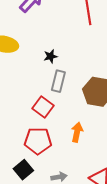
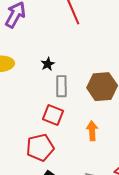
red pentagon: (38, 141) -> (40, 147), moved

